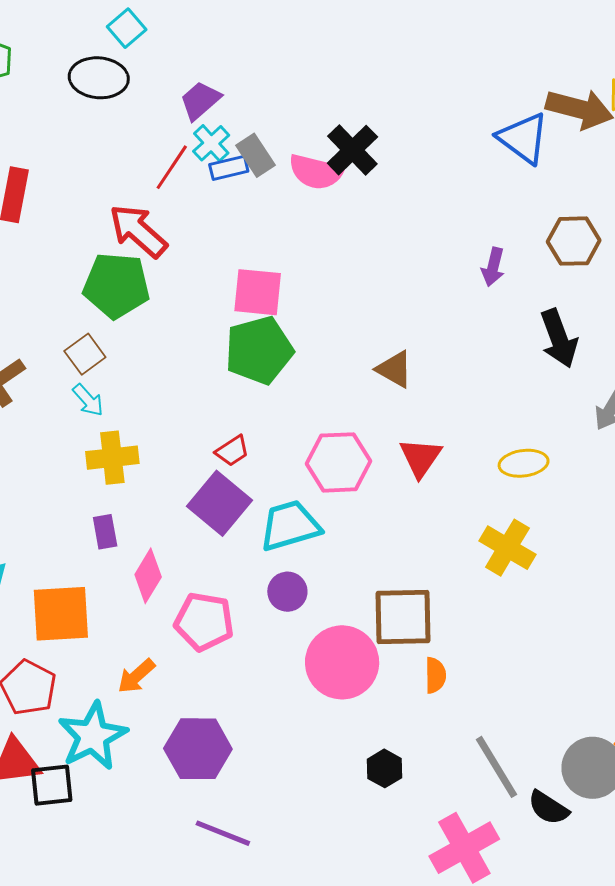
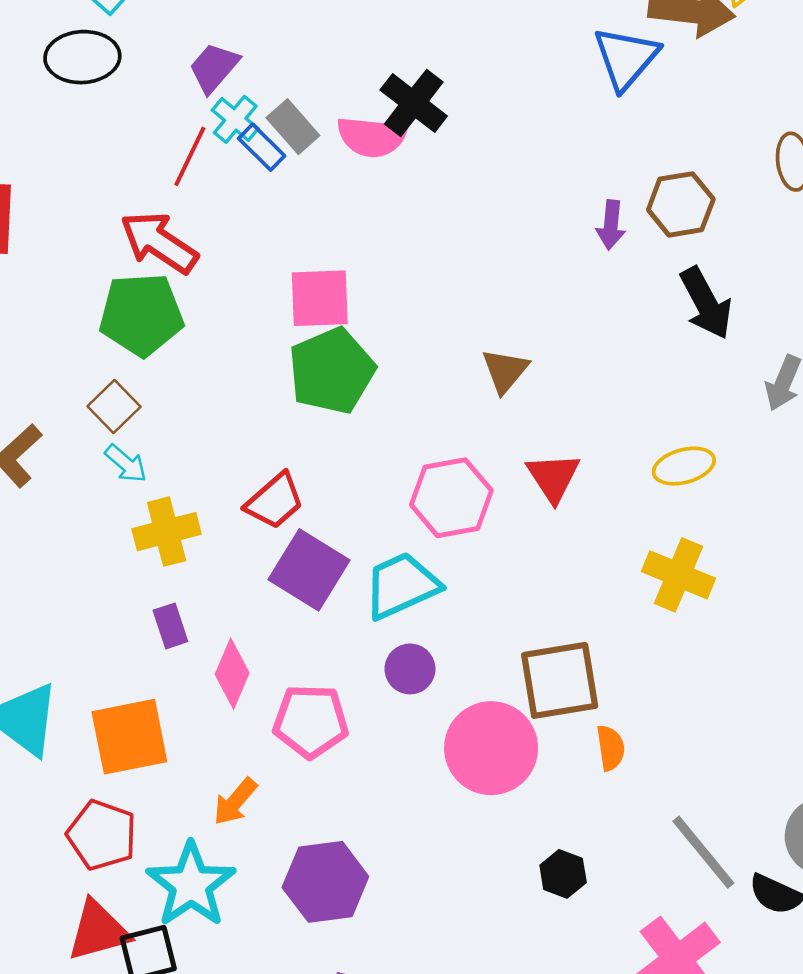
blue triangle: (523, 138) -> (626, 58), turned 42
blue rectangle: (229, 168) -> (262, 147), turned 66
brown hexagon: (574, 241) -> (681, 204), moved
brown triangle: (394, 369) -> (505, 371), turned 48
red trapezoid: (232, 451) -> (275, 501), moved, size x1.4

